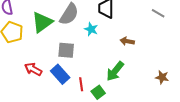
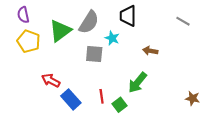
gray square: (66, 50) -> (94, 54), moved
blue rectangle: (60, 74) -> (71, 99), moved
brown star: (162, 77) -> (193, 98), moved

